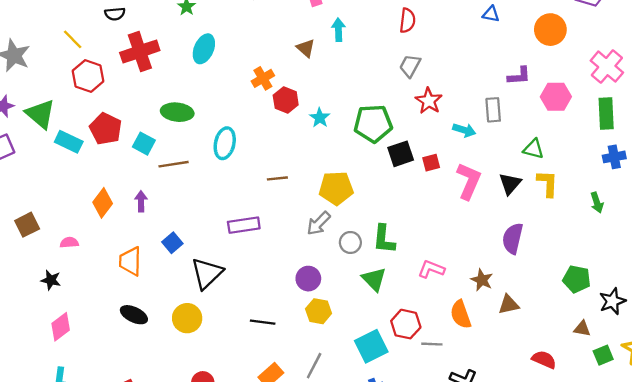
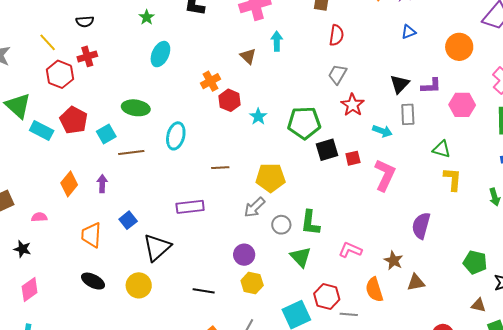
blue triangle: (491, 14) -> (408, 32), turned -35
red cross: (140, 52) -> (87, 56), moved, size x0.6
cyan square: (144, 144) -> (106, 134), turned 30
black triangle: (510, 184) -> (400, 84), moved

